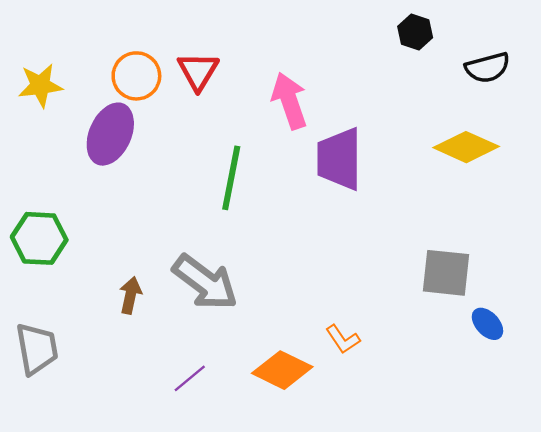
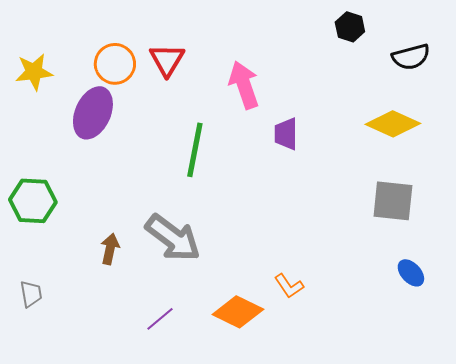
purple trapezoid: (339, 159) -> (286, 134), size x0.6
gray square: (446, 273) -> (393, 201), moved
gray trapezoid: (37, 349) -> (31, 294), size x0.6

